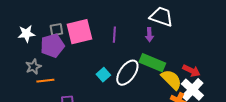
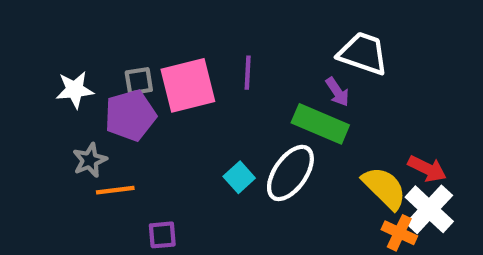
purple line: (114, 35) -> (248, 73), moved
purple arrow: (149, 35) -> (337, 92), turned -32
green rectangle: (152, 63) -> (320, 124), moved

